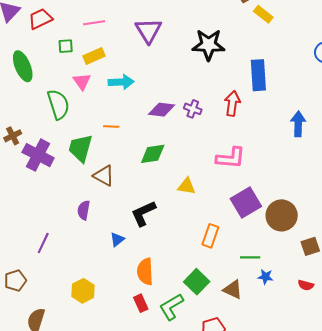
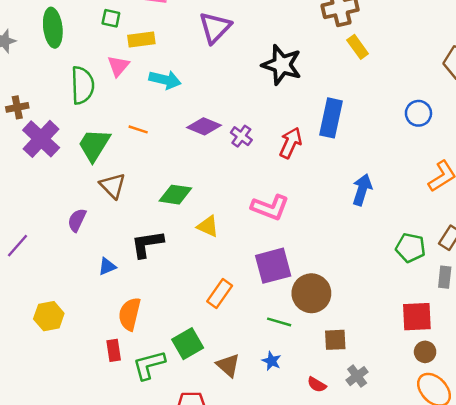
green diamond: (153, 154) -> (175, 195), moved
green line: (250, 257) -> (279, 322), moved

